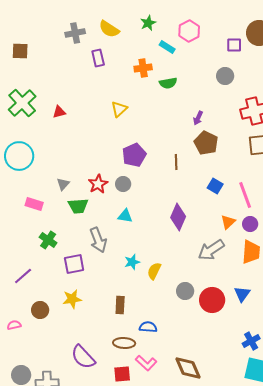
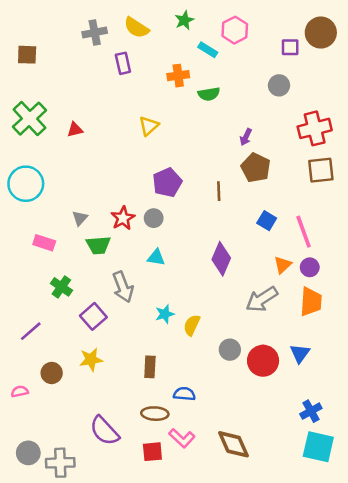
purple square: (74, 264) -> (93, 316), turned -30

